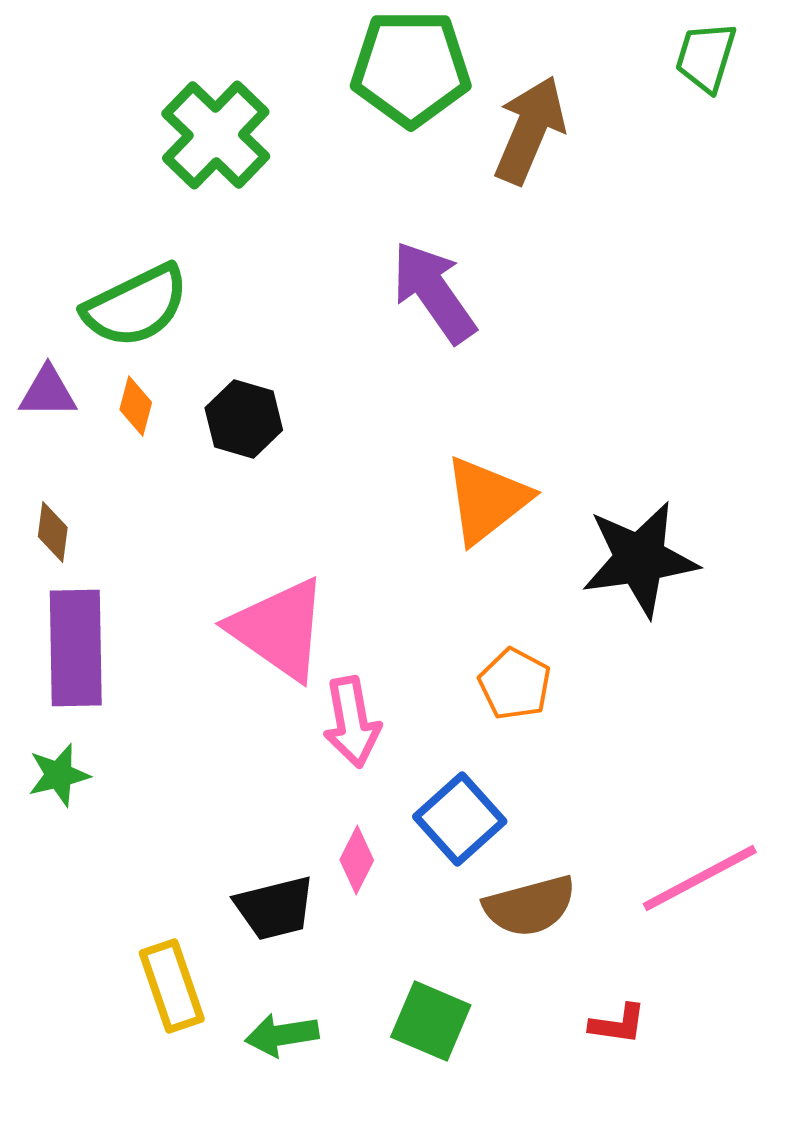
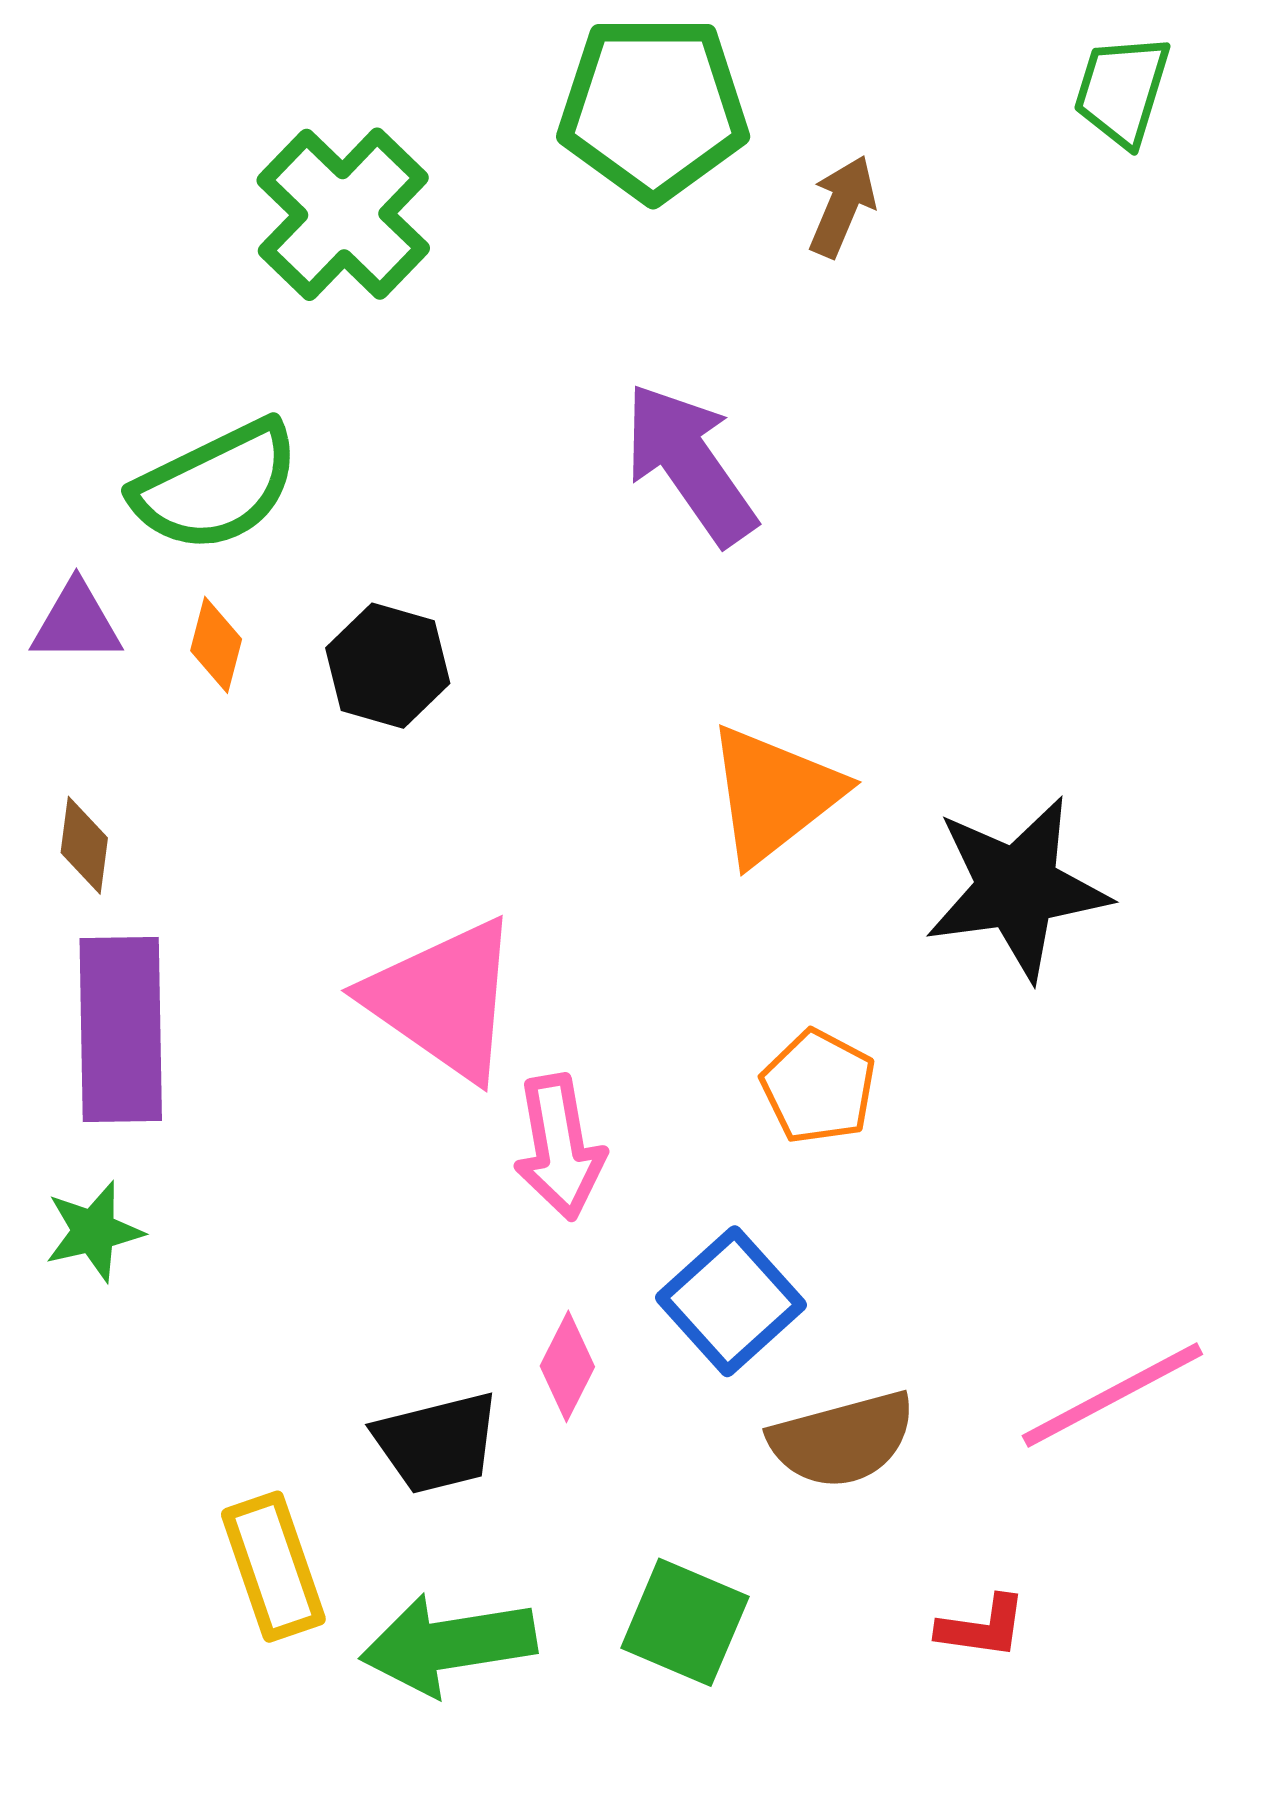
brown arrow: (530, 130) -> (842, 206), size x0.6
green arrow: (282, 1035) -> (448, 1645), size x1.5

